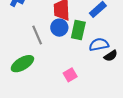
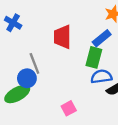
blue circle: (59, 28) -> (27, 78), moved
green rectangle: (78, 30) -> (94, 57), moved

